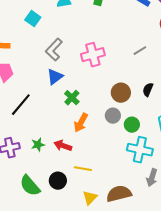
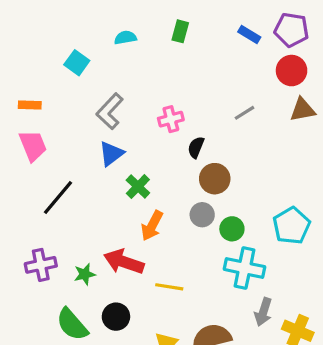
pink cross: (93, 55) -> (171, 119), size x0.7
black semicircle: (148, 90) -> (196, 147), moved
green star: (38, 145) -> (85, 274), moved
red arrow: (63, 146) -> (124, 262), size x1.4
yellow line: (83, 169) -> (169, 287), moved

